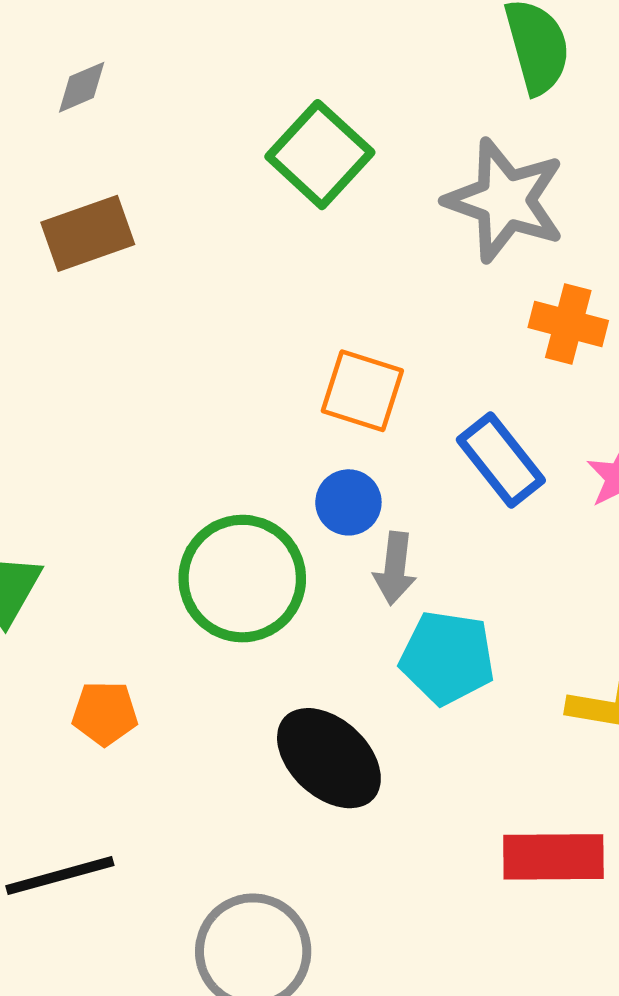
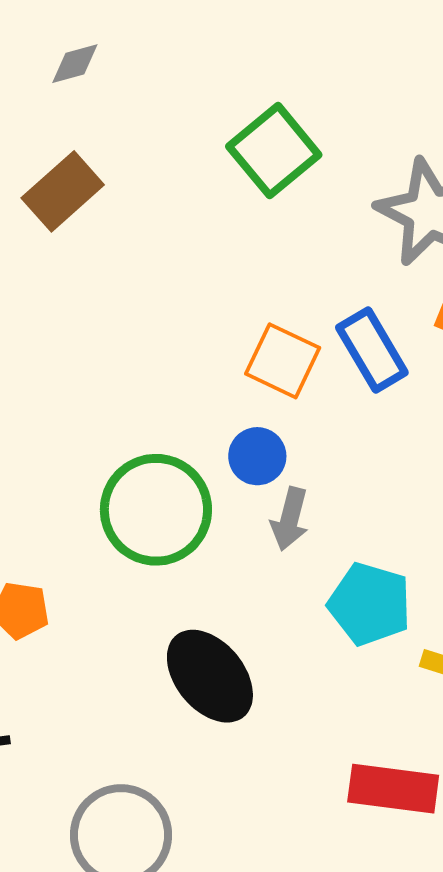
brown rectangle: (88, 233) -> (63, 191), turned -30
blue rectangle: (501, 460) -> (372, 350), moved
cyan pentagon: (447, 658) -> (370, 604), moved

